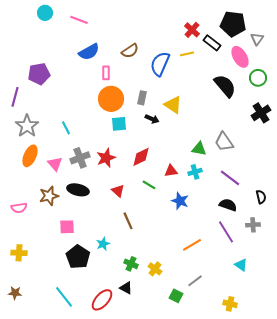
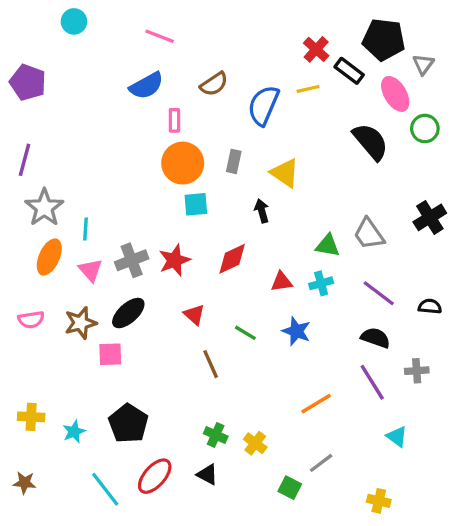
pink line: (79, 20) -> (160, 36), moved
purple pentagon: (39, 74) -> (28, 82), moved, turned 30
black cross: (261, 113) -> (430, 217), moved
black arrow: (152, 119) -> (262, 211), moved, turned -128
cyan line: (66, 128) -> (85, 229), moved, turned 32
green line: (149, 185) -> (245, 333), moved
black ellipse: (78, 190) -> (128, 313), turned -55
black semicircle: (261, 197) -> (430, 306), moved, turned -72
pink semicircle: (19, 208) -> (31, 320), moved
pink square: (67, 227) -> (110, 354), moved
cyan star: (103, 244) -> (74, 432), moved
red ellipse: (102, 300) -> (155, 476), moved

